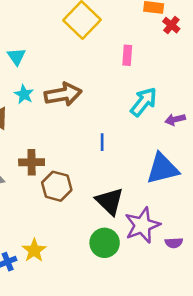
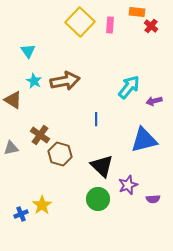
pink rectangle: (127, 55) -> (110, 25), moved
brown cross: (32, 162) -> (40, 135), turned 36
purple star: (142, 225) -> (128, 185), size x0.7

